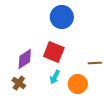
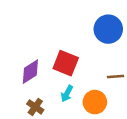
blue circle: (62, 17) -> (108, 29), moved
brown cross: (19, 83) -> (35, 107), moved

